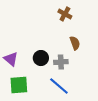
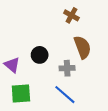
brown semicircle: (75, 43) -> (82, 47), size x1.5
black circle: (41, 58) -> (40, 55), moved

